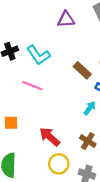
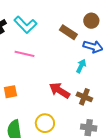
red arrow: (50, 137) -> (60, 90), moved
yellow circle: (59, 164) -> (45, 123), moved

